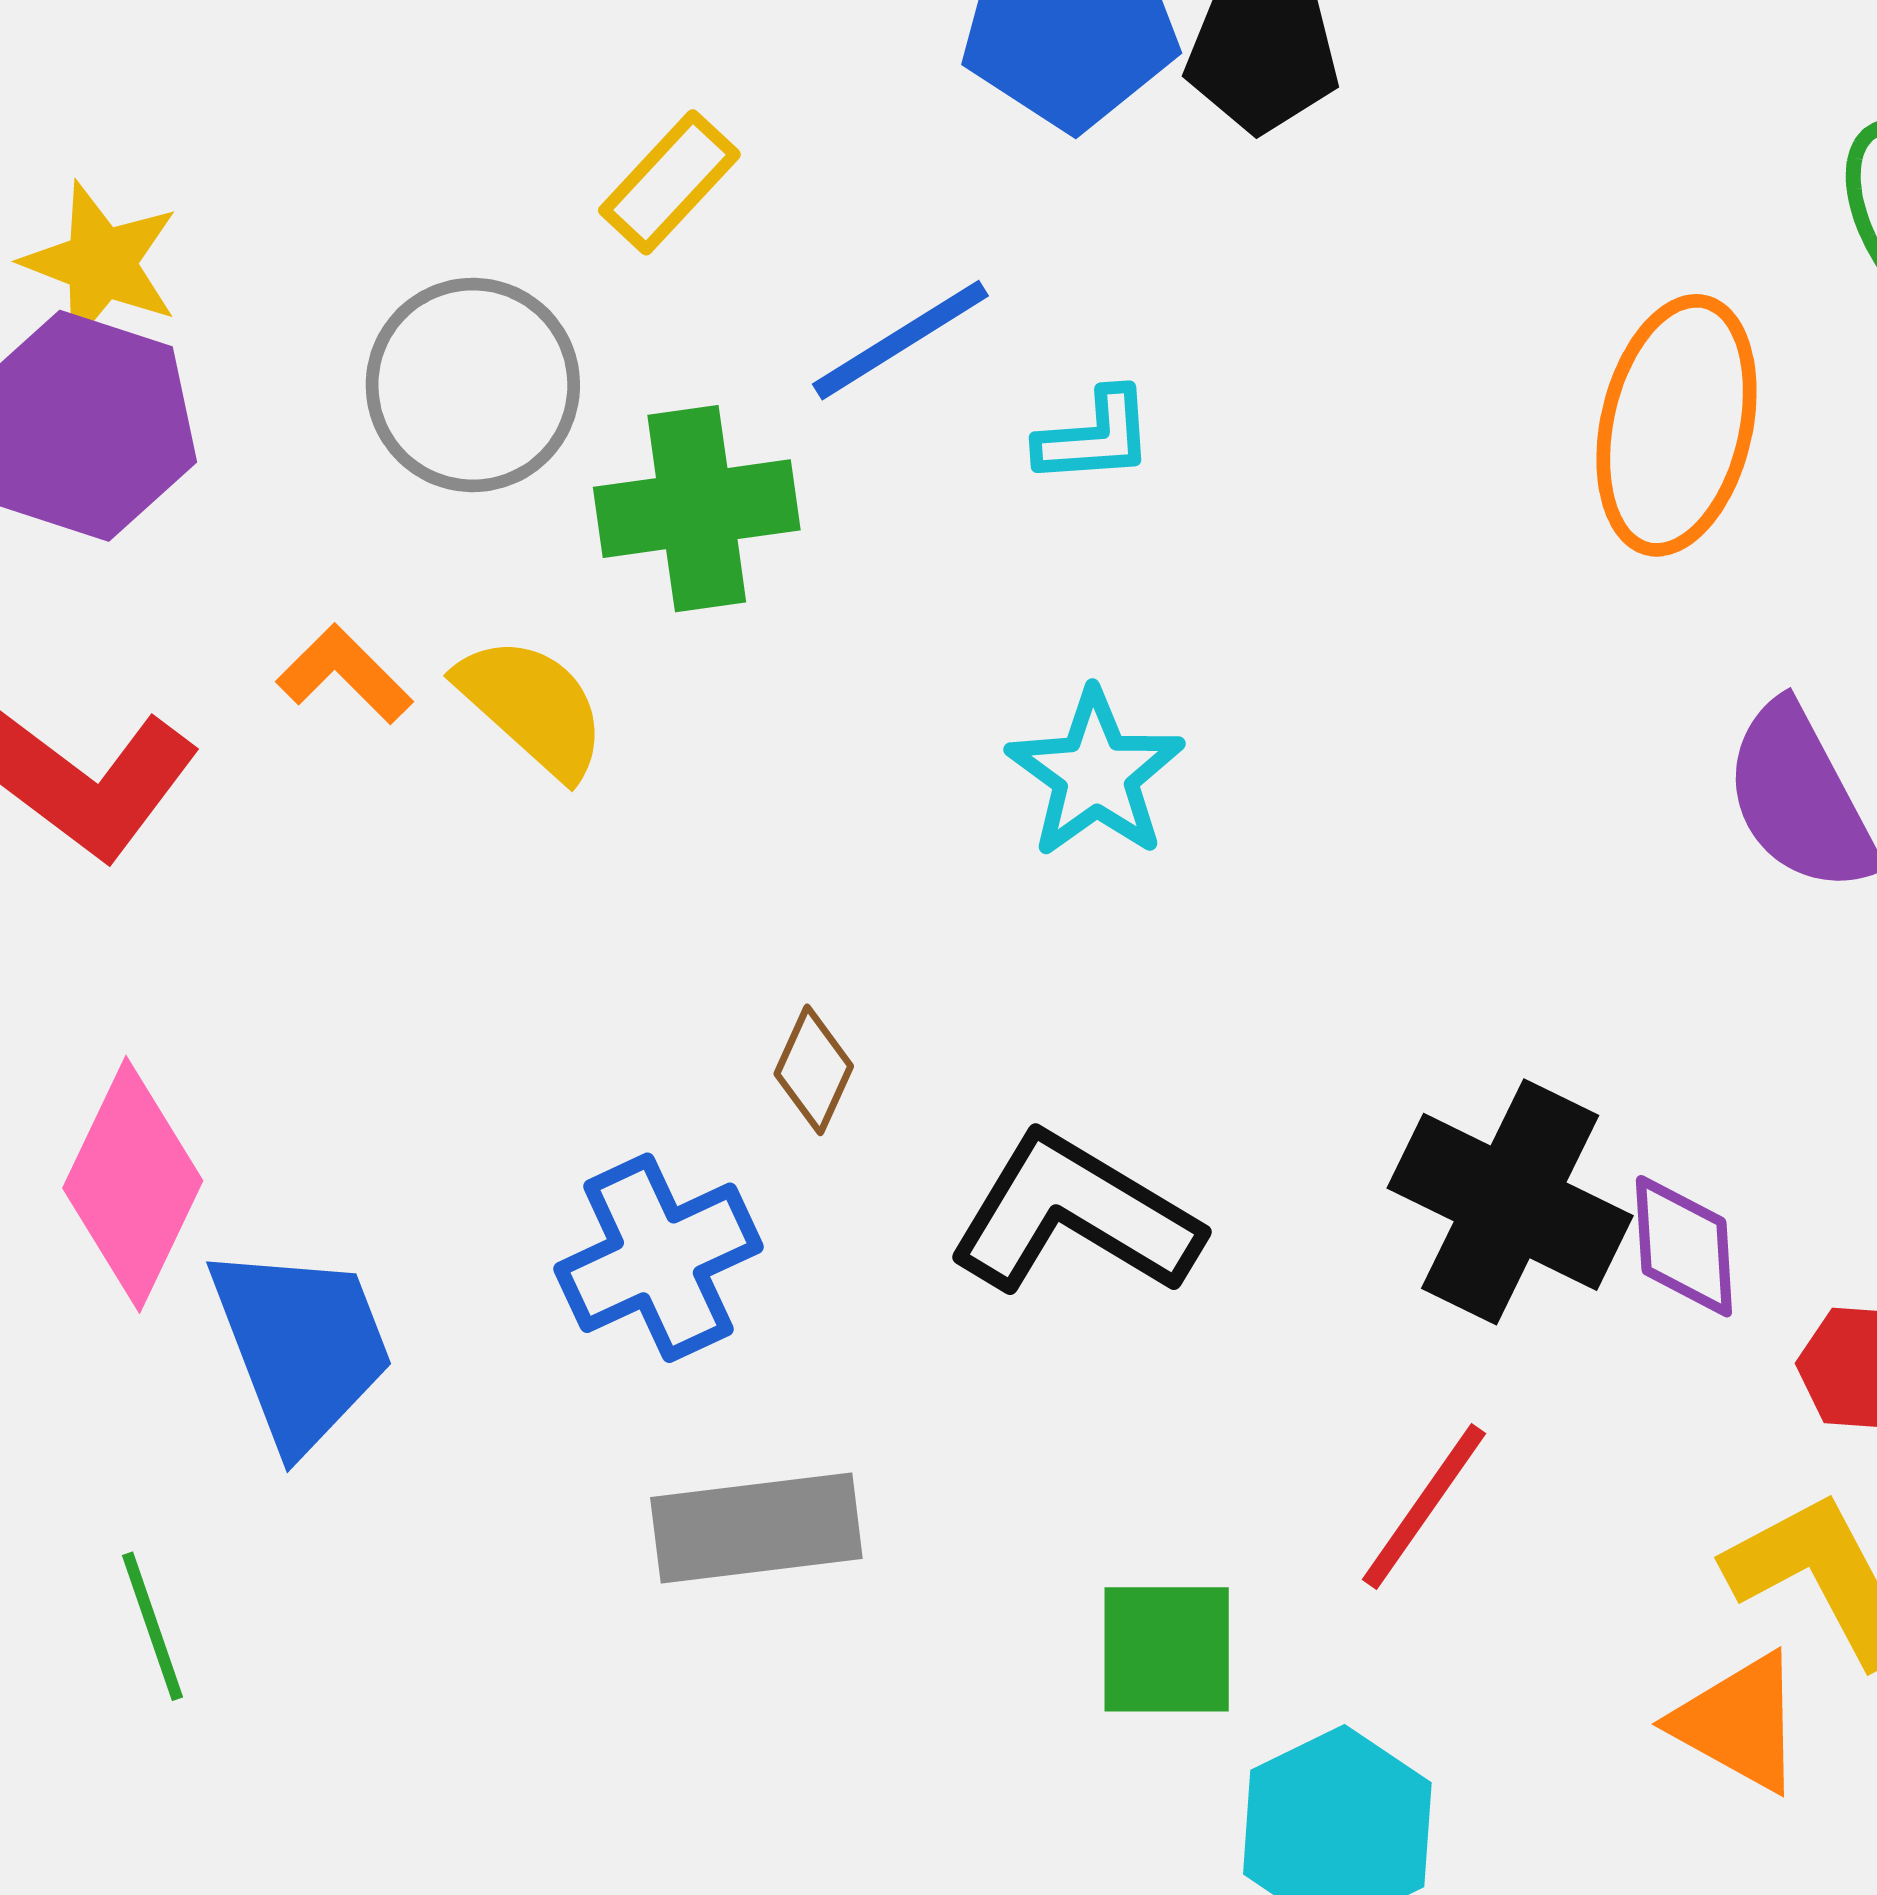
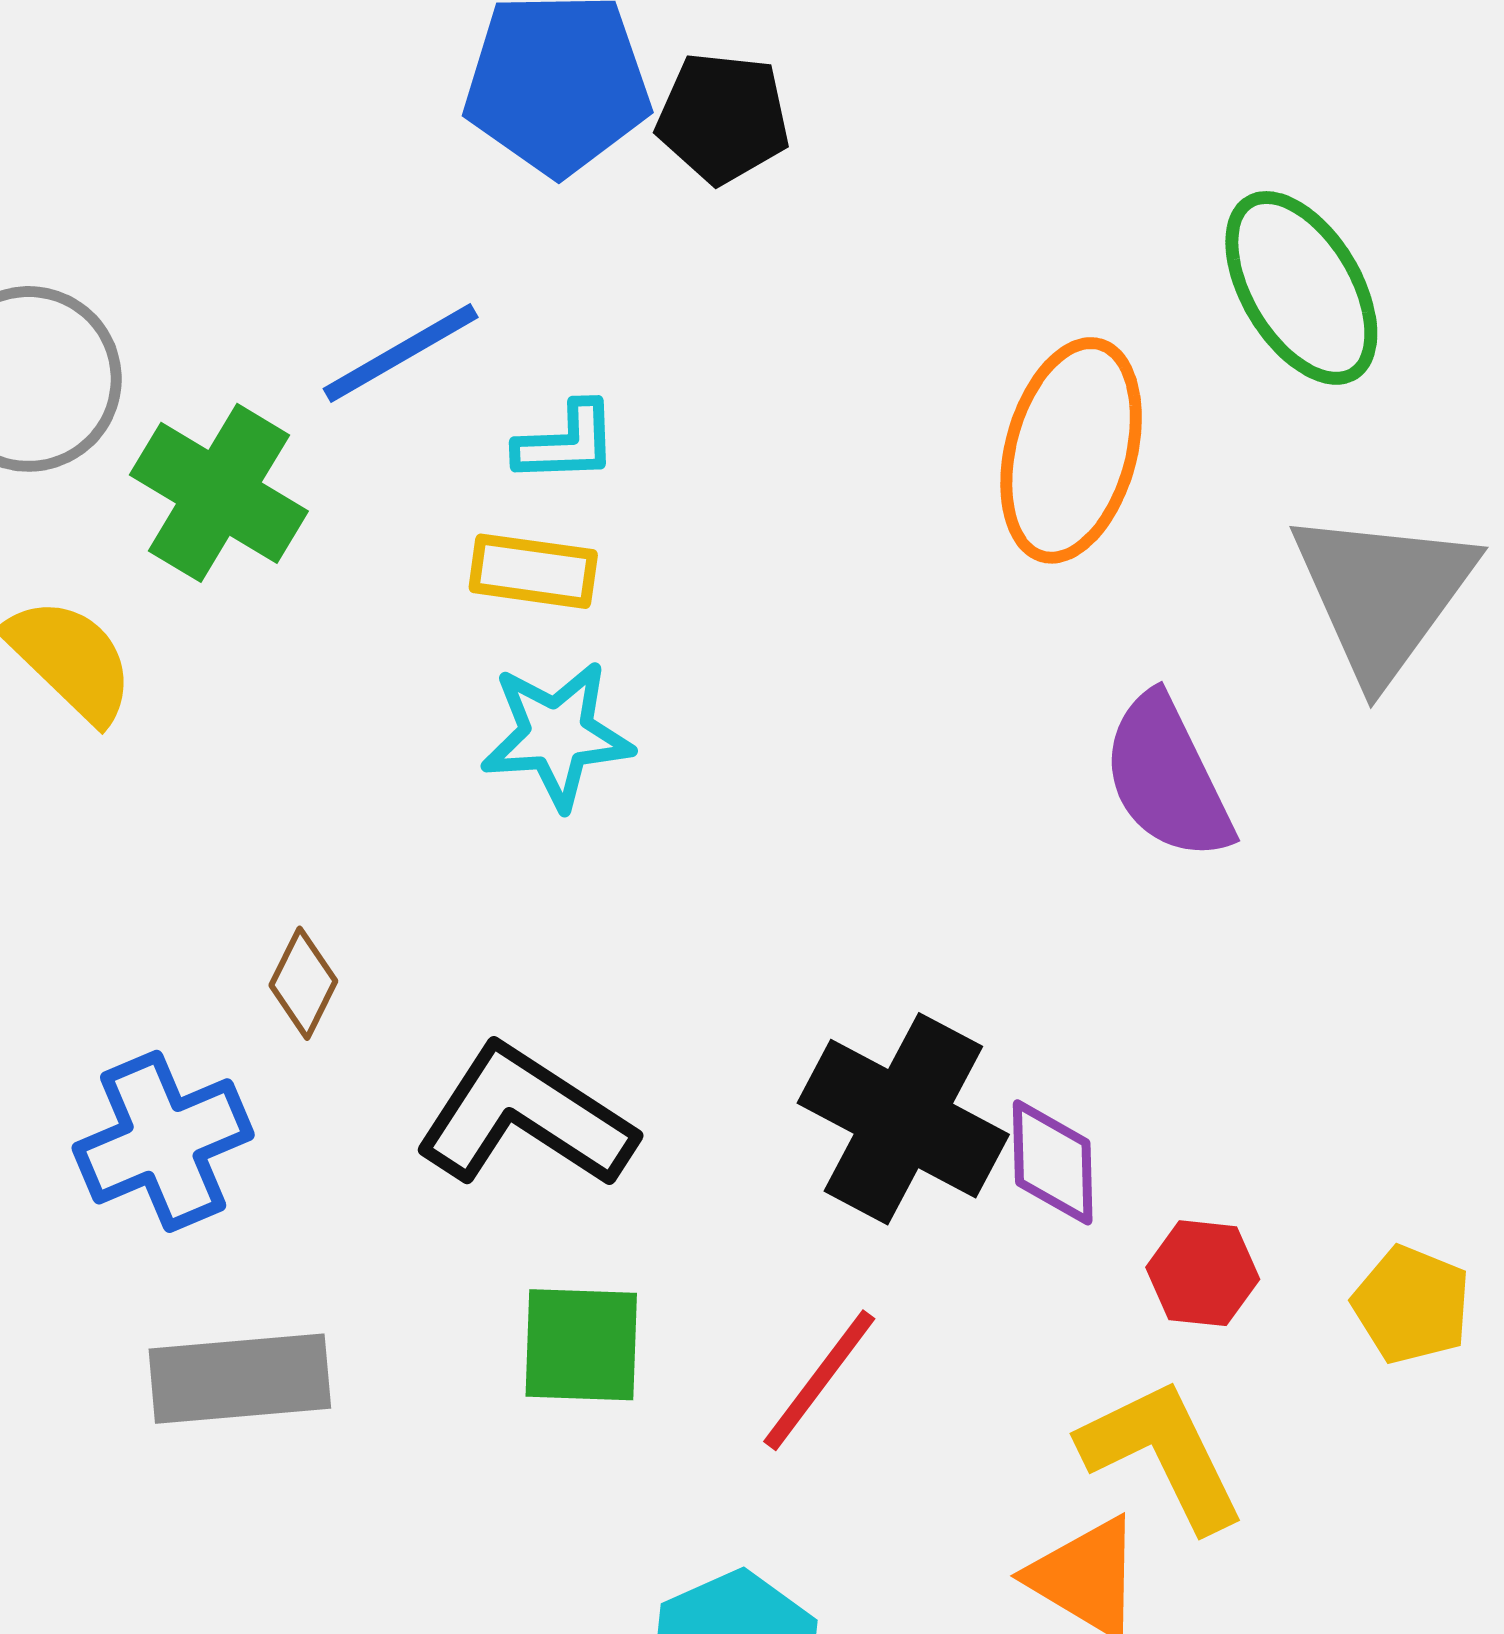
yellow rectangle: (669, 182) -> (533, 571), moved, turned 53
green cross: (697, 509) -> (219, 493), turned 37
cyan star: (1095, 774) -> (557, 735), turned 30
green square: (1167, 1649) -> (581, 1345), moved

